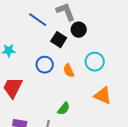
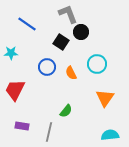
blue line: (38, 20) -> (27, 24), moved
orange triangle: (103, 96) -> (105, 98), turned 42

